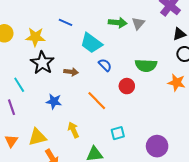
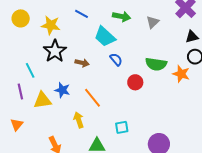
green arrow: (118, 23) -> (122, 16), moved
orange star: (177, 83) -> (181, 74), moved
orange line: (97, 101) -> (92, 98), moved
yellow triangle: (37, 137) -> (42, 100), moved

